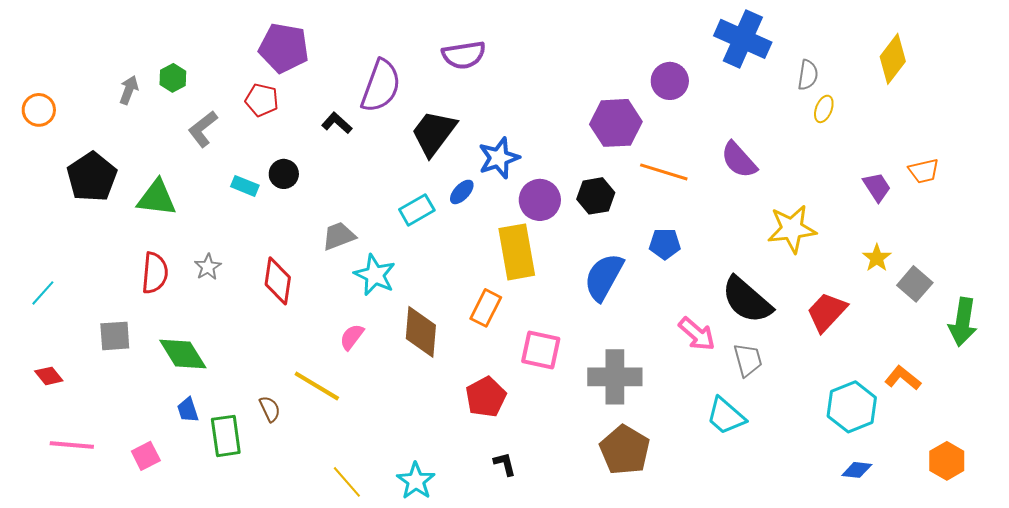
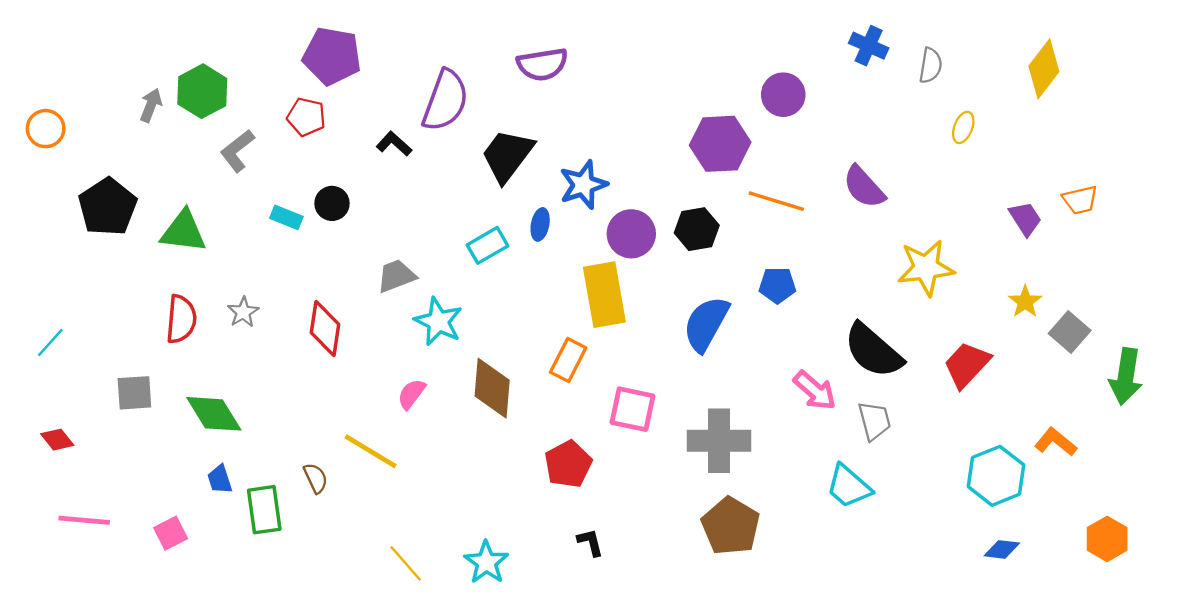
blue cross: (743, 39) -> (869, 46), size x0.6
gray semicircle: (808, 75) -> (931, 65), moved
green hexagon: (173, 78) -> (202, 91), size x1.6
blue ellipse: (462, 192) -> (540, 224), turned -32

